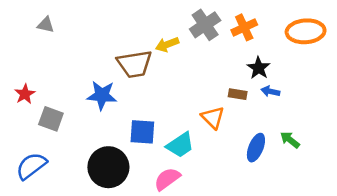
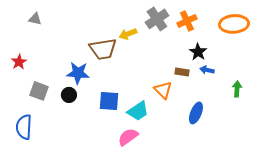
red star: (25, 94) -> (19, 62), moved
green arrow: (290, 140) -> (237, 89), moved, turned 56
blue semicircle: (31, 166) -> (24, 127), turned -50
black circle: (108, 167) -> (69, 95), moved, size x0.5

